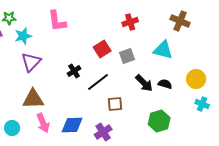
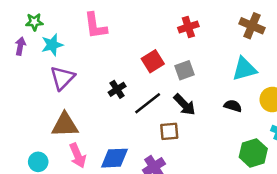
cyan triangle: (163, 50) -> (244, 69), moved, turned -30
black arrow: (144, 83) -> (184, 105), moved
green hexagon: (159, 121) -> (253, 153), moved

